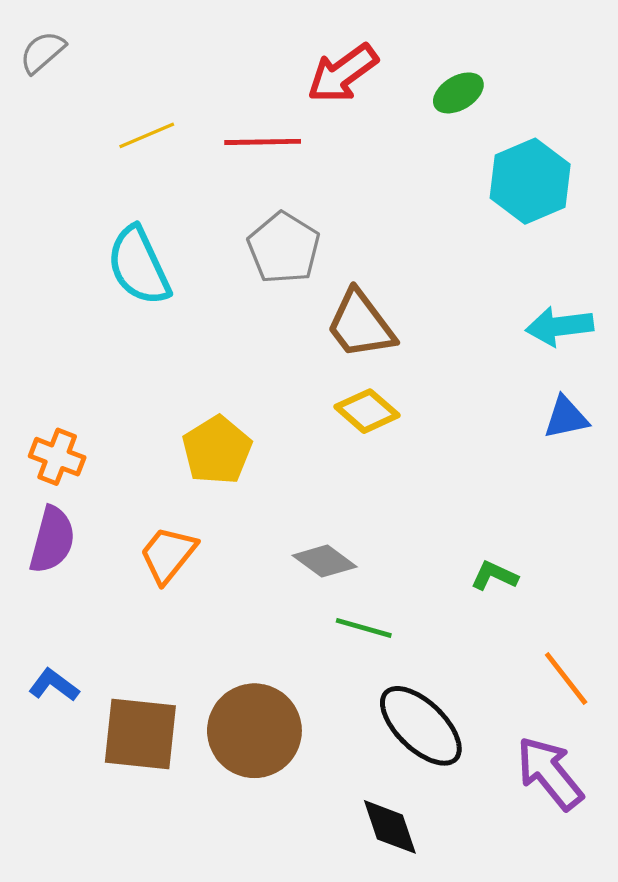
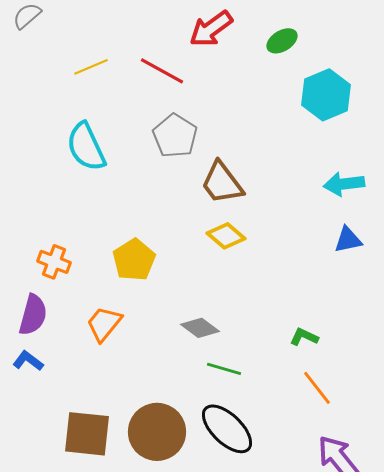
red line: (263, 142) -> (162, 71), turned 30
orange cross: (57, 457) -> (54, 262), moved
orange line: (566, 679) -> (317, 388), moved
blue L-shape: (54, 685) -> (28, 361), moved
black ellipse: (421, 726) -> (227, 429), moved

